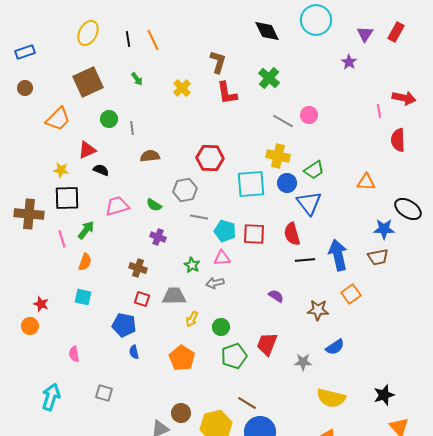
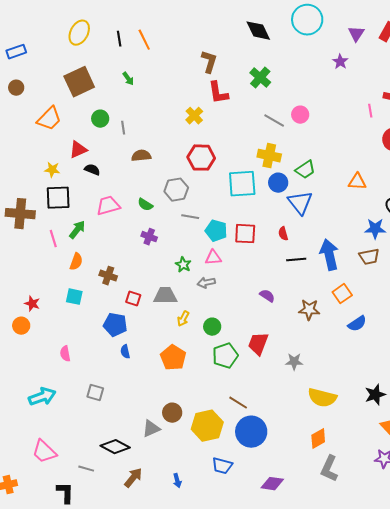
yellow cross: (182, 88) -> (194, 116), moved
red semicircle: (292, 234) -> (283, 234), size x0.6
brown cross: (138, 268) -> (108, 276), moved
blue semicircle: (335, 347) -> (357, 324), moved
cyan arrow: (51, 397) -> (42, 397), turned 52

